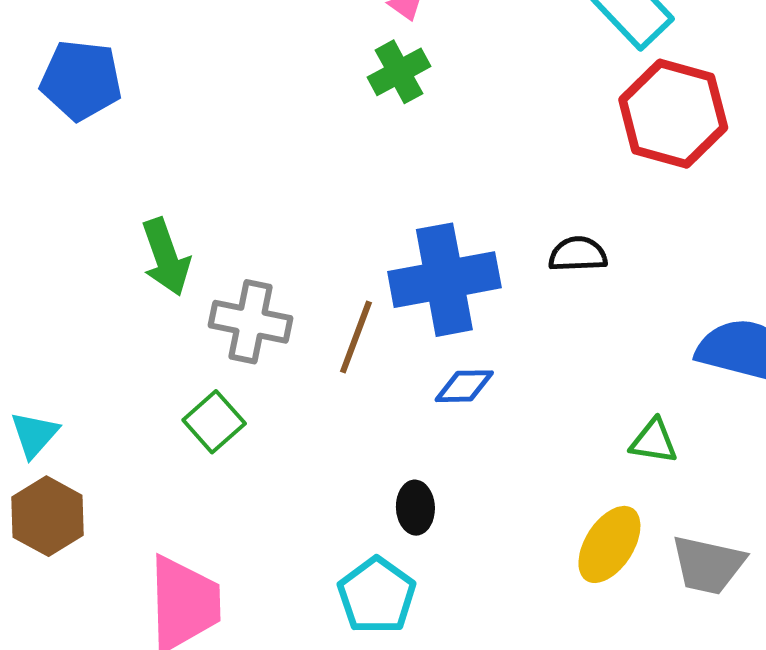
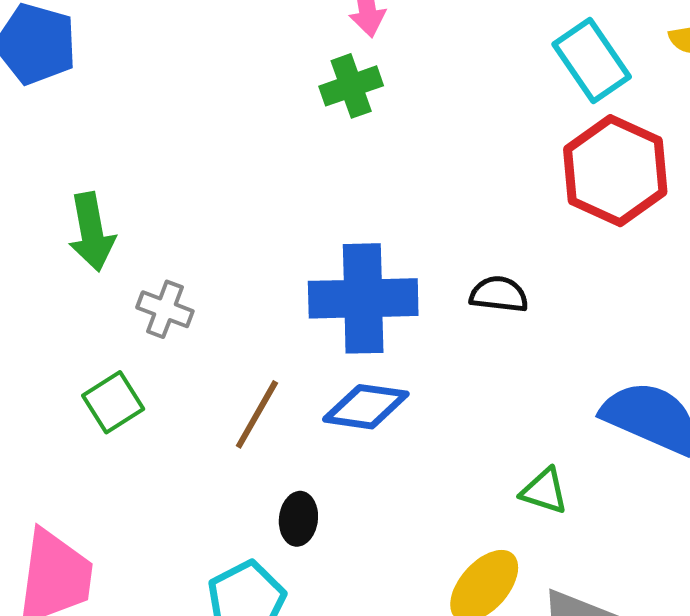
gray cross: (250, 322) -> (165, 309), size x0.7
brown line: (356, 337) -> (257, 414), moved
blue diamond: (464, 386) -> (366, 407), size x1.4

